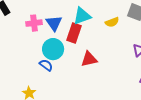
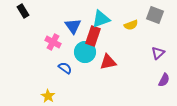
pink cross: (34, 23) -> (53, 42), moved, turned 35
cyan circle: (53, 49) -> (85, 52), moved

